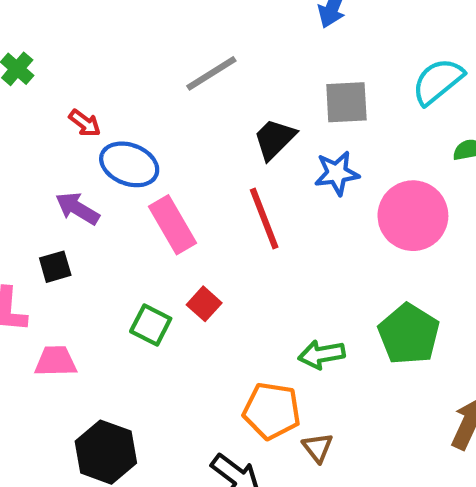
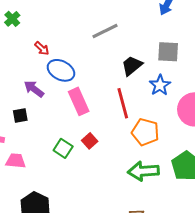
blue star: (337, 173) -> (160, 85), turned -30
green arrow: (322, 354) -> (143, 171), size x1.4
orange pentagon: (272, 411) -> (145, 132), moved

